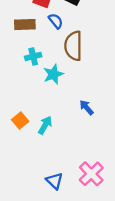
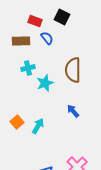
brown semicircle: (73, 46) -> (73, 70), moved

